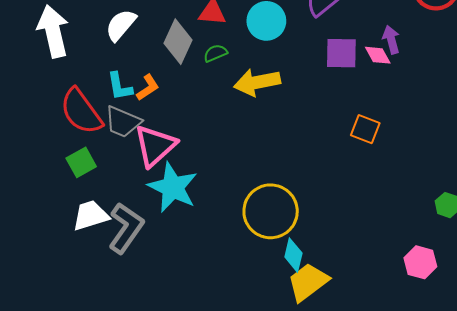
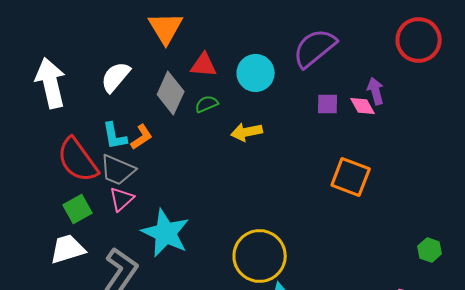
purple square: (341, 53) -> (328, 104), size x0.7
yellow arrow: (257, 82) -> (247, 132), size x0.7
orange square: (365, 129) -> (351, 177), size x1.4
pink triangle: (155, 146) -> (122, 199), moved, size x0.6
white trapezoid: (91, 215) -> (68, 249), moved

